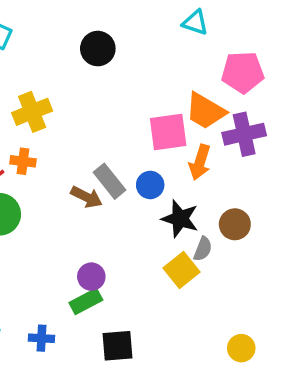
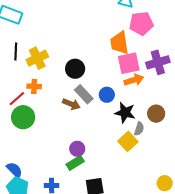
black circle: (98, 49) -> (75, 69), moved
pink pentagon: (243, 72) -> (141, 23), moved
orange trapezoid: (205, 111) -> (119, 43), moved, turned 55
pink square: (168, 132) -> (129, 63), moved
orange arrow: (200, 162) -> (134, 80), turned -120

